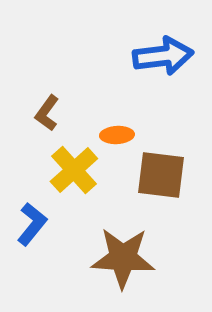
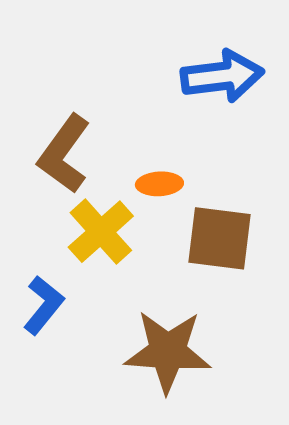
brown L-shape: (47, 113) -> (64, 154), size x1.6

